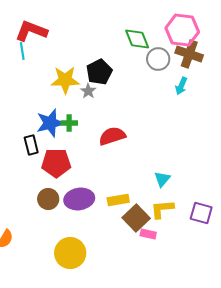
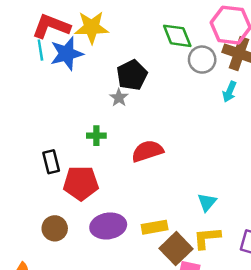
yellow star: (65, 80) -> (92, 27), moved
blue star: (50, 123) -> (67, 54), moved
brown circle: (48, 199) -> (55, 228), moved

